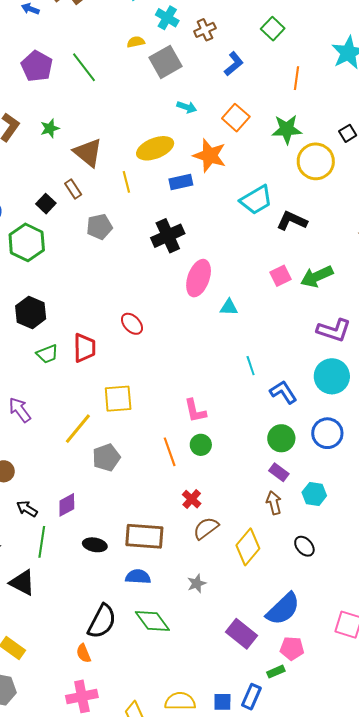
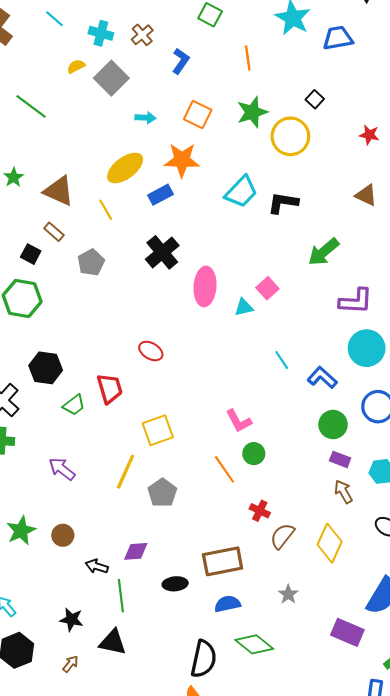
pink square: (281, 276) -> (267, 288), moved
purple diamond: (67, 505) -> (136, 551), turned 40

